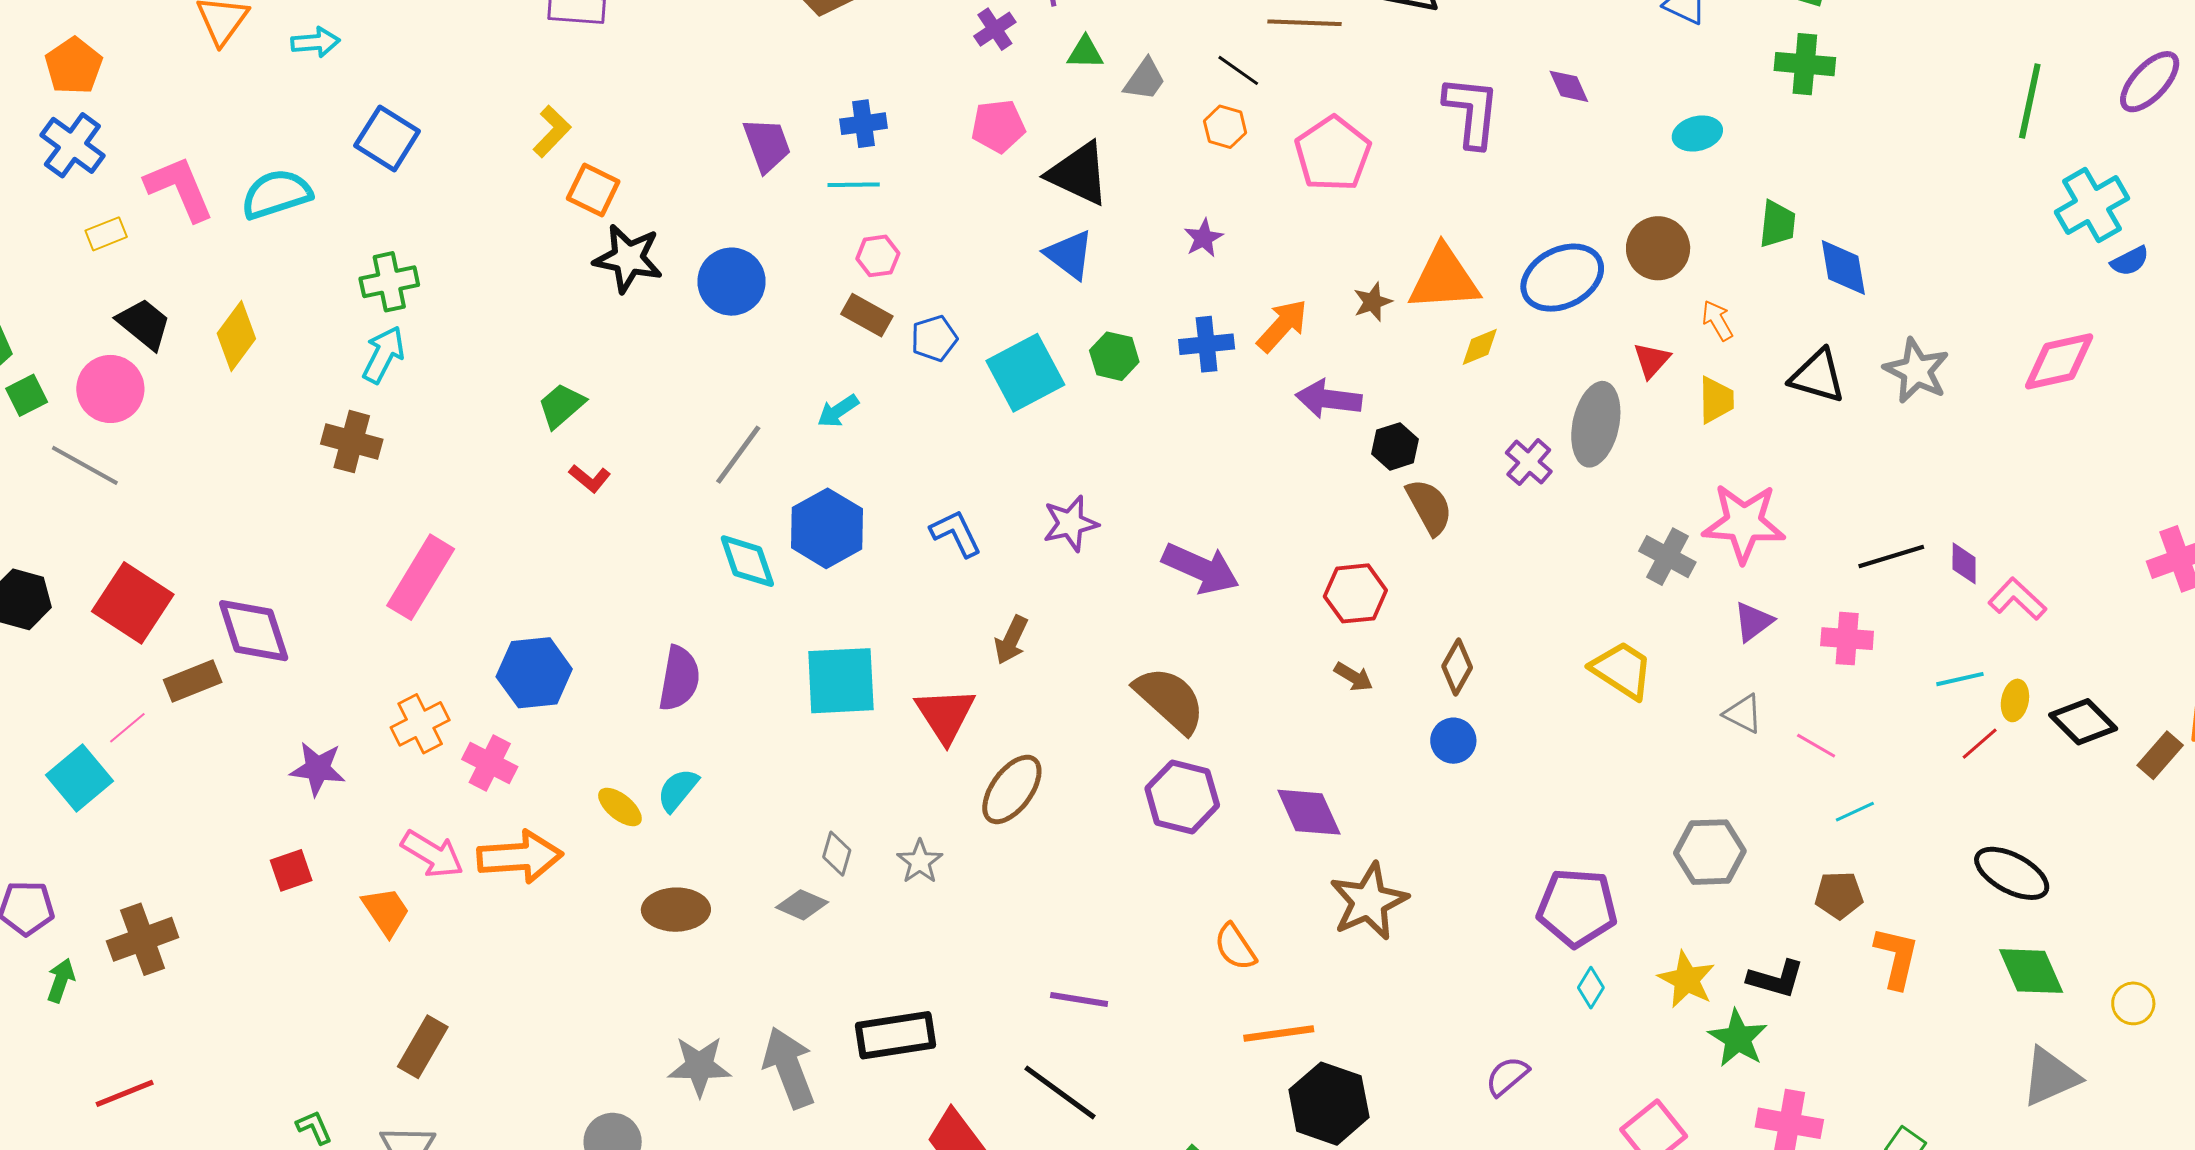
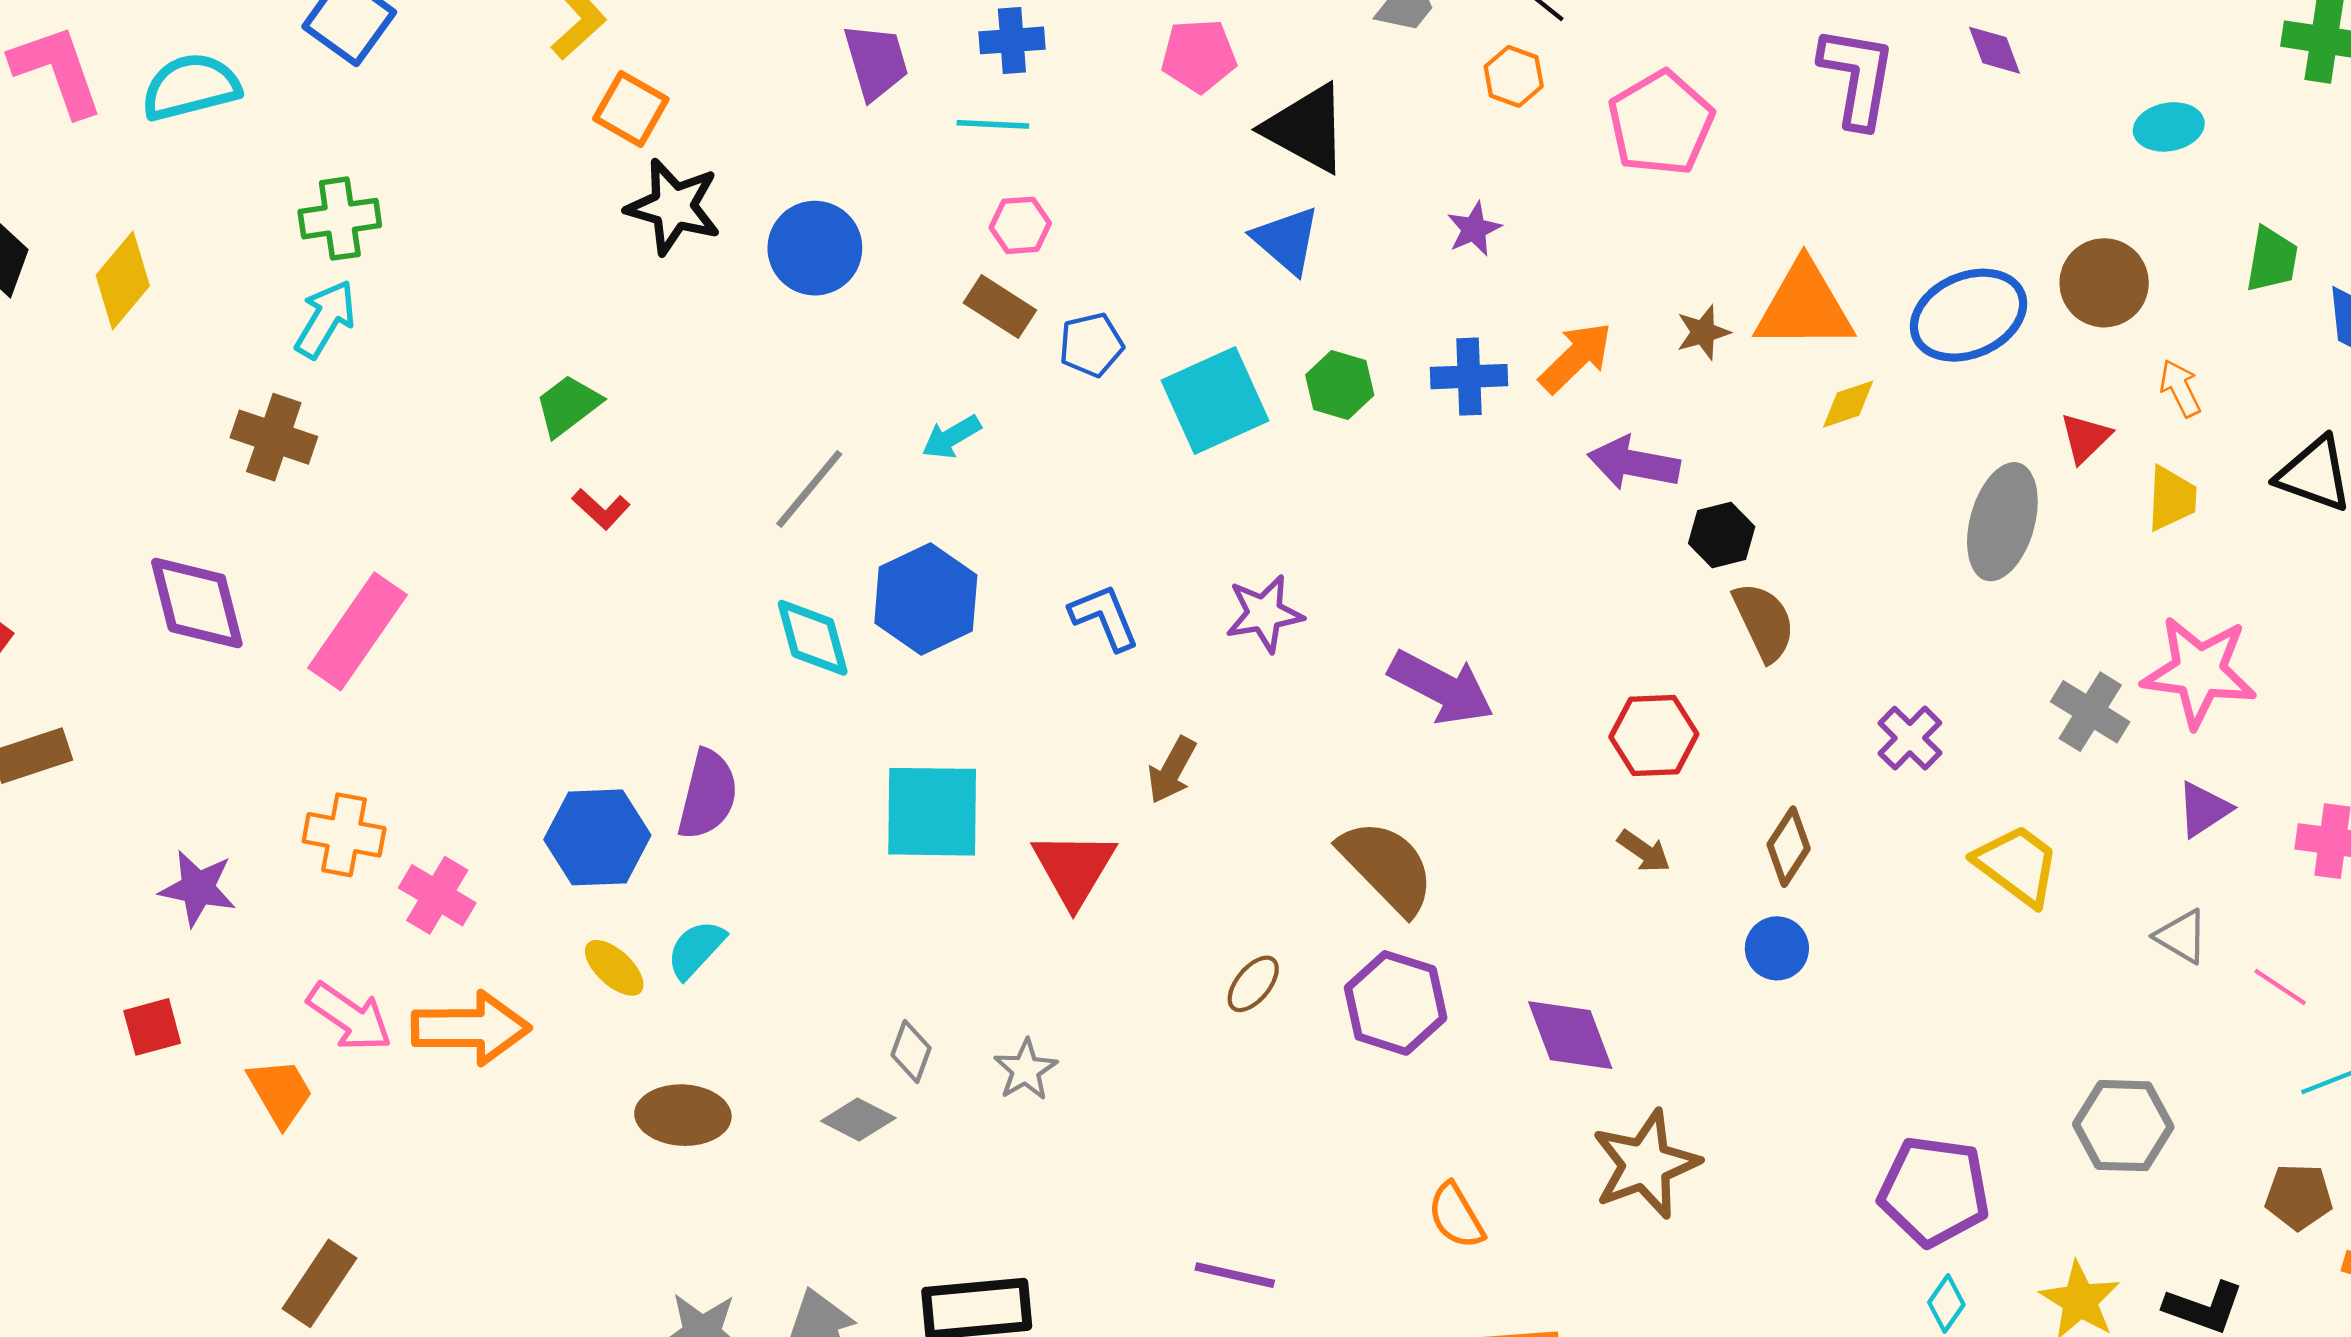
purple cross: (1529, 462) -> (1910, 738), moved
purple diamond: (254, 631) -> (197, 603), moved
blue hexagon: (534, 673) -> (597, 837), moved
orange cross: (420, 724) -> (344, 835), turned 34
brown ellipse: (1012, 789) -> (1253, 984), moved, size x0.6

